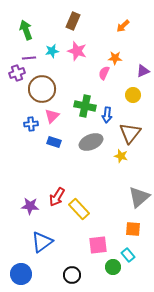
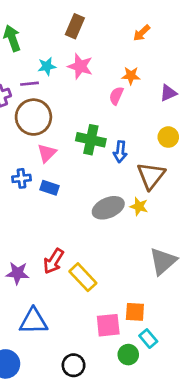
purple line: (29, 58) -> (29, 84), moved
yellow circle: (133, 95) -> (168, 137), moved
blue cross: (31, 124) -> (21, 178), moved
gray ellipse: (91, 142) -> (108, 208), moved
orange square: (133, 229) -> (135, 312), moved
blue triangle: (42, 242) -> (33, 321), turned 35

